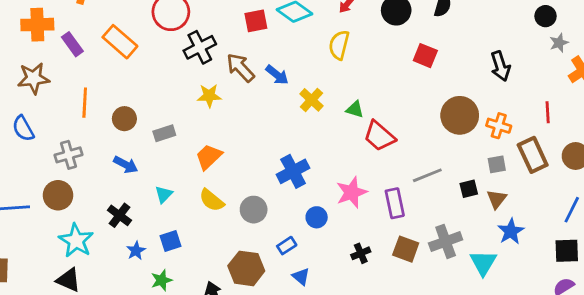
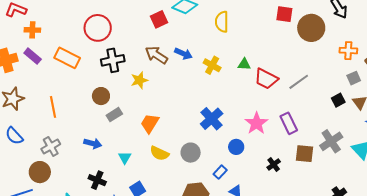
purple rectangle: (72, 44) -> (33, 56), moved
black cross: (200, 47) -> (113, 60), moved, turned 30
brown circle: (460, 115) -> (311, 28), moved
brown circle: (124, 119) -> (101, 96), moved
gray line: (427, 175) -> (299, 82), moved
brown circle: (58, 195) -> (40, 172), moved

